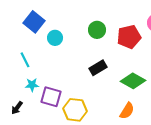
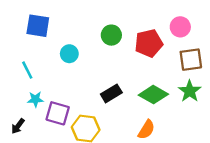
blue square: (34, 22) -> (38, 26), turned -30
cyan circle: (55, 38) -> (69, 54), moved
black rectangle: (98, 68) -> (111, 93), moved

